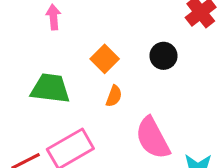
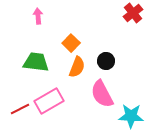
black circle: (164, 56) -> (106, 61), moved
orange semicircle: (114, 96) -> (77, 67), size x1.5

